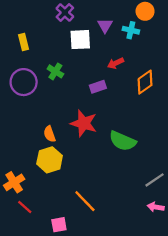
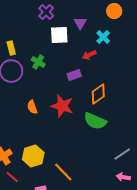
cyan cross: (131, 30) -> (103, 37), moved, turned 32
yellow rectangle: (24, 42) -> (11, 48), moved
orange diamond: (145, 82) -> (98, 94), moved
orange semicircle: (50, 134) -> (32, 107), moved
yellow hexagon: (50, 160) -> (33, 156), moved

